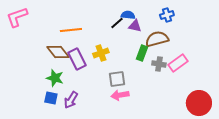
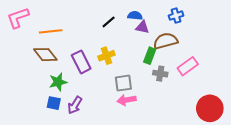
black line: (117, 23) -> (109, 22), moved
orange line: (71, 30) -> (51, 31), moved
brown diamond: (58, 52) -> (45, 55), moved
gray cross: (159, 64) -> (160, 74), moved
green star: (55, 78) -> (58, 82), turned -30

